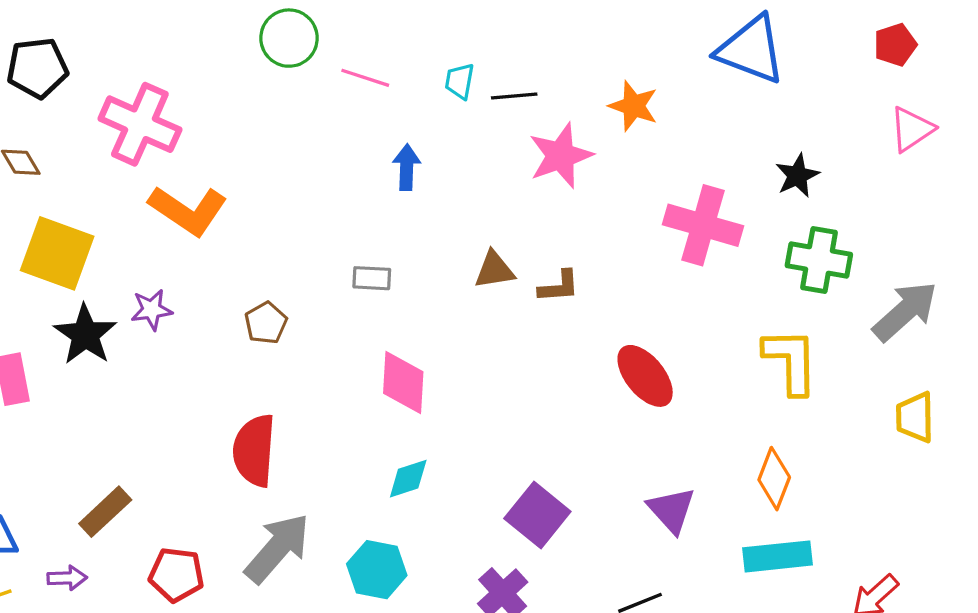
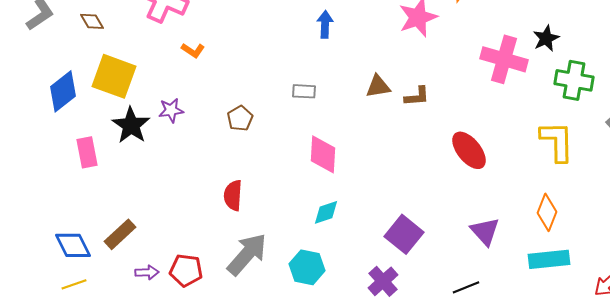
black star: (797, 176) -> (546, 38), moved
orange L-shape: (188, 210) -> (193, 50), size x0.5
red semicircle: (254, 450) -> (233, 195), size x0.7
brown rectangle: (105, 512) -> (120, 234), moved
purple arrow: (67, 578) -> (147, 272), moved

